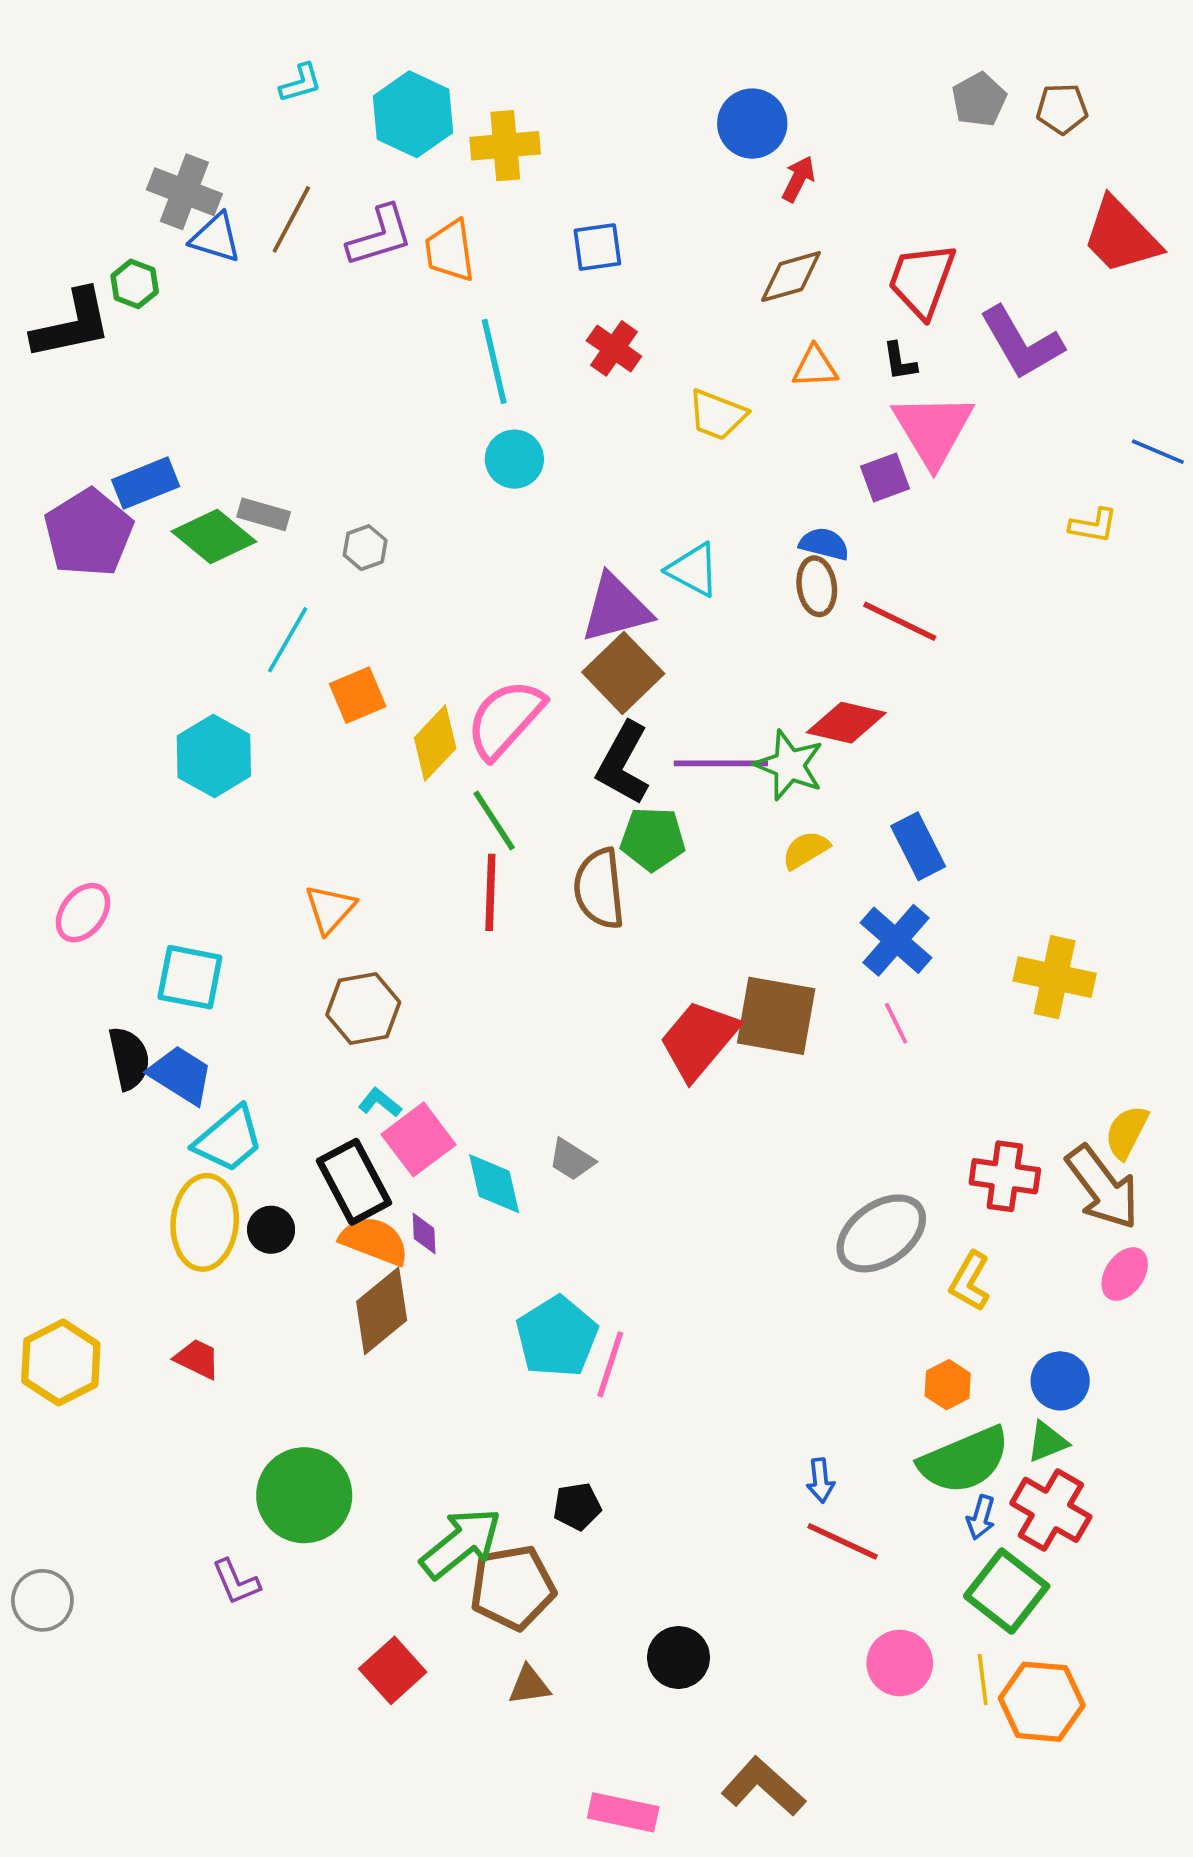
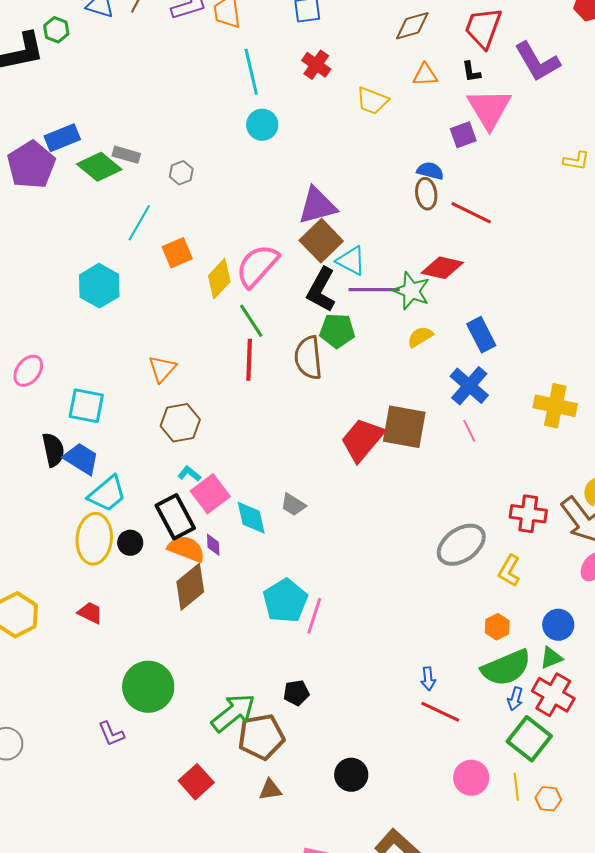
cyan triangle: (693, 570) -> (351, 261), moved
orange hexagon: (1042, 1702) -> (548, 799), size x0.6

